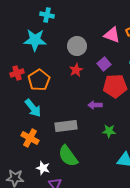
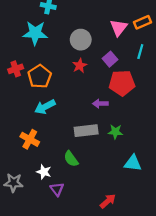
pink triangle: (112, 35) -> (119, 28), turned 48
cyan arrow: (33, 108) -> (45, 107), moved, turned 102
gray rectangle: (66, 126) -> (86, 131), moved
green semicircle: (68, 156) -> (71, 159), size x0.7

